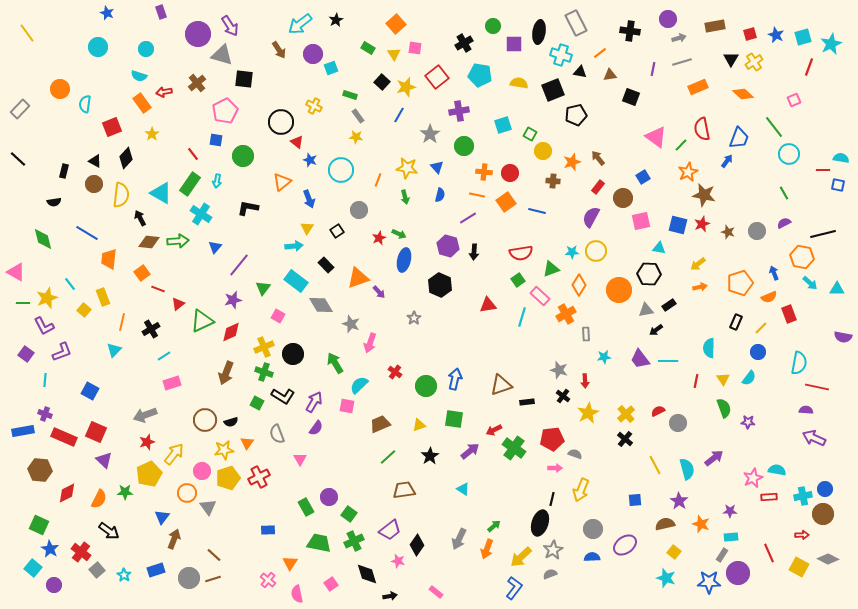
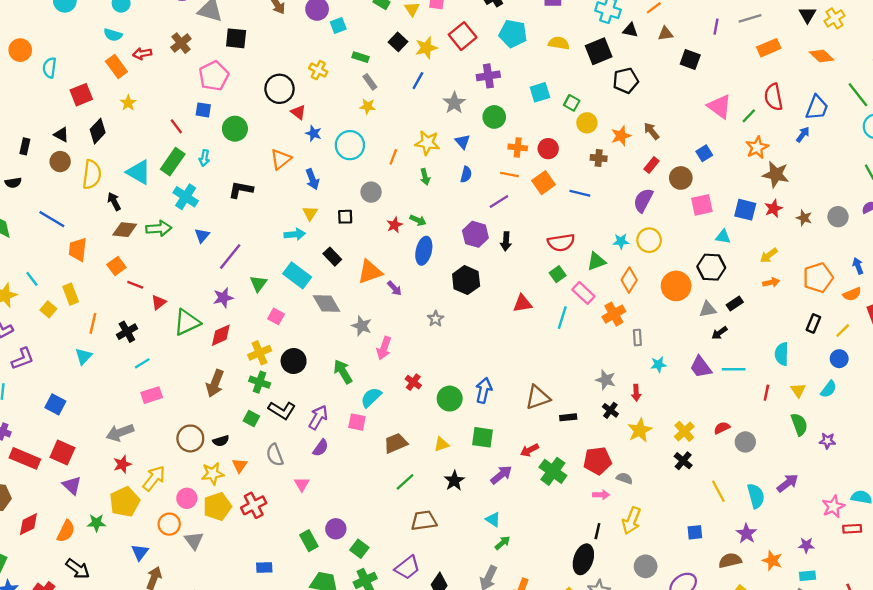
black square: (337, 231) -> (345, 217), turned 32
green arrow: (494, 526) -> (502, 543), moved

